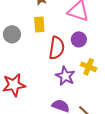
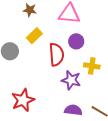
yellow rectangle: (39, 25) -> (34, 36), turned 63

